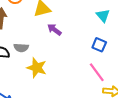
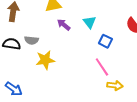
cyan triangle: (103, 16) -> (90, 22), moved
yellow star: (37, 68) -> (45, 60), turned -30

